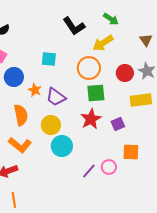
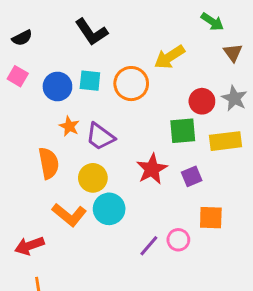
green arrow: (111, 19) -> (212, 22), moved
black L-shape: (74, 26) -> (91, 32), moved
orange circle: (89, 68) -> (131, 84), moved
blue circle: (14, 77) -> (57, 86), moved
green square: (96, 93) -> (183, 131), moved
orange L-shape: (20, 145) -> (69, 215), moved

